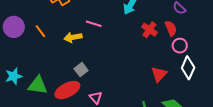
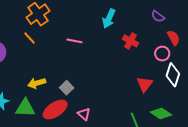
red semicircle: (171, 28) -> (174, 38), moved
orange line: (40, 31) -> (29, 38), moved
yellow arrow: (73, 37) -> (37, 83), moved

